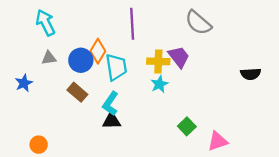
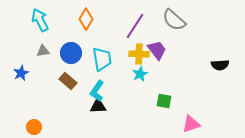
purple line: (132, 24) -> (135, 26), moved, turned 36
orange diamond: (98, 51) -> (86, 19), moved
green square: (187, 126) -> (164, 101), moved, turned -35

